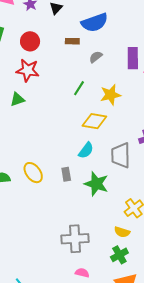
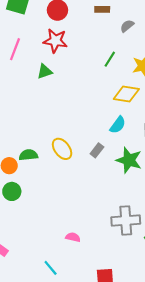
gray rectangle: (66, 174) -> (97, 150), turned 48
gray cross: (75, 239) -> (126, 220), moved
pink semicircle: (82, 273) -> (73, 237), moved

